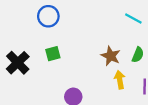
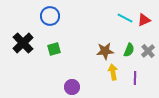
brown star: (111, 56) -> (105, 51), turned -30
black cross: (18, 63) -> (23, 43), moved

